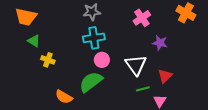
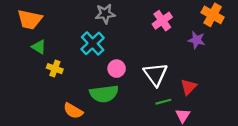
cyan cross: (94, 38) -> (93, 43), moved, turned -35
purple star: (160, 43) -> (197, 40), moved
green semicircle: (91, 82) -> (104, 94), turned -150

